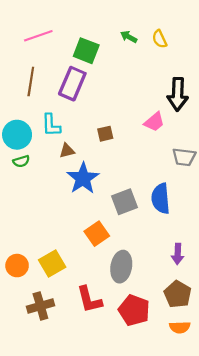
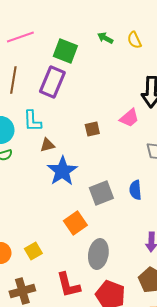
brown square: (105, 134) -> (92, 129), moved
blue semicircle: (161, 199) -> (135, 190), size x0.7
yellow square: (52, 263) -> (33, 251), size x0.7

